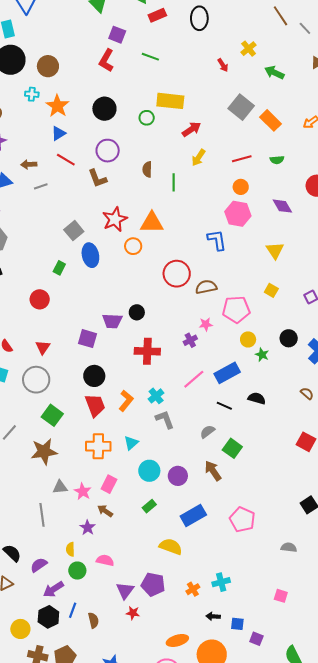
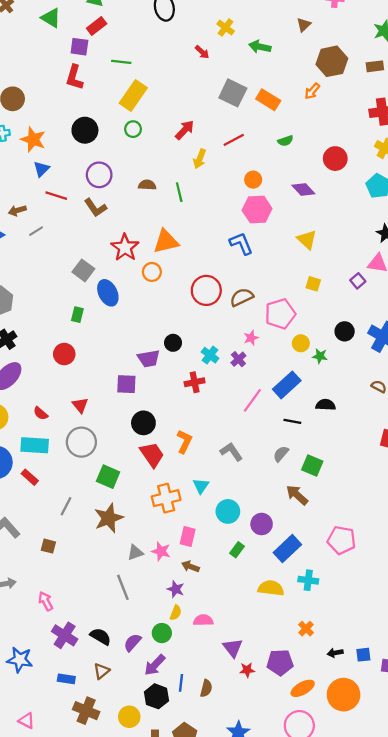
red rectangle: (157, 15) -> (97, 26), moved
yellow rectangle: (170, 101) -> (133, 95), moved, turned -48
red line: (242, 159) -> (234, 140), moved
brown semicircle: (147, 169) -> (147, 185), turned 105
red cross: (147, 351) -> (195, 382), size x0.7
cyan cross: (156, 396) -> (210, 355), moved
purple circle: (178, 476) -> (262, 524), moved
yellow semicircle: (70, 549) -> (176, 613), moved, turned -144
green circle: (77, 571) -> (162, 633), moved
cyan cross: (221, 582) -> (308, 580), moved, turned 36
purple pentagon: (153, 584) -> (280, 662), moved
brown semicircle: (93, 620) -> (206, 688), turned 42

